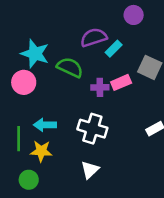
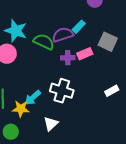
purple semicircle: (94, 37) -> (63, 35), moved
cyan arrow: (45, 125) -> (33, 98), moved, turned -42
white triangle: (90, 170) -> (51, 124), moved

